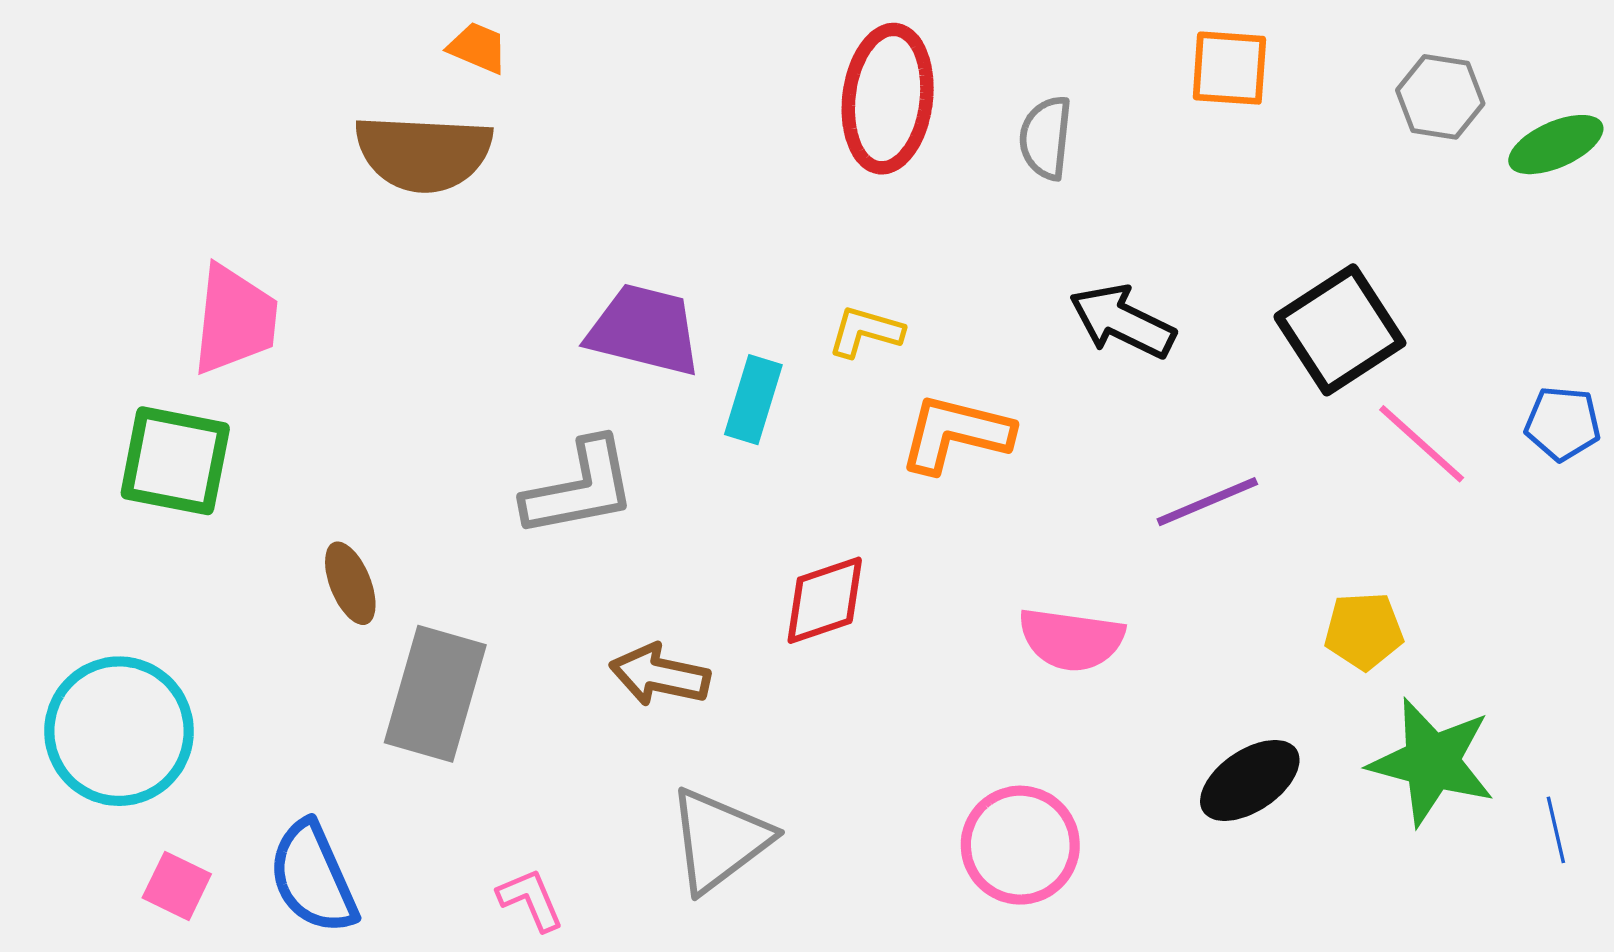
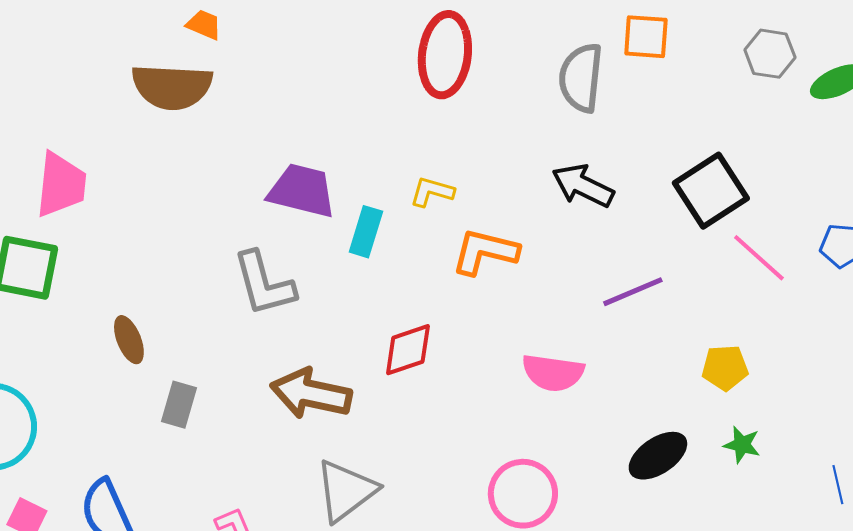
gray semicircle: (1046, 138) -> (581, 78), moved, size x1.4
gray L-shape: (580, 488) -> (264, 284), turned 86
brown arrow: (660, 675) -> (311, 394), size x1.4
gray rectangle: (435, 694) -> (179, 405), size x0.6
green star: (1432, 762) -> (742, 445), moved, size x0.5

